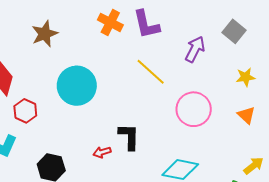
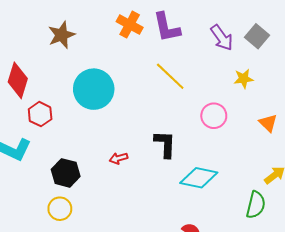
purple arrow: (195, 49) -> (222, 38), moved, turned 116
yellow star: (246, 77) -> (244, 79), moved
pink circle: (194, 109) -> (214, 116), size x0.7
black L-shape: (129, 137) -> (165, 144), moved

